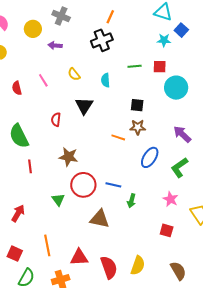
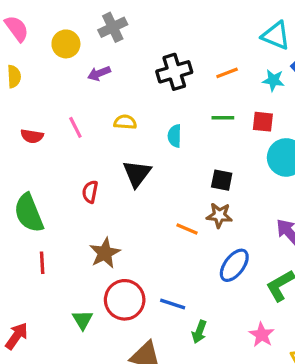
gray cross: (61, 16) -> (113, 27), turned 36
orange line: (110, 17) -> (227, 73), moved, turned 40
purple arrow: (55, 45) -> (99, 73), turned -32
yellow semicircle: (74, 74) -> (125, 122), turned 128
red semicircle: (17, 88) -> (32, 136), turned -72
brown star: (68, 157) -> (105, 253), turned 30

